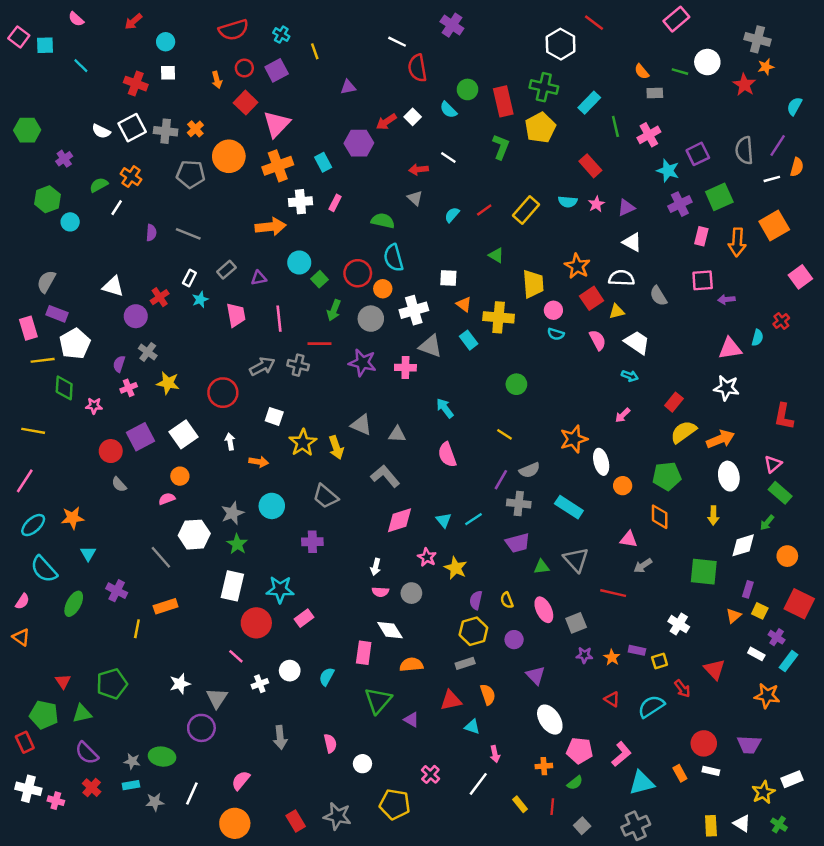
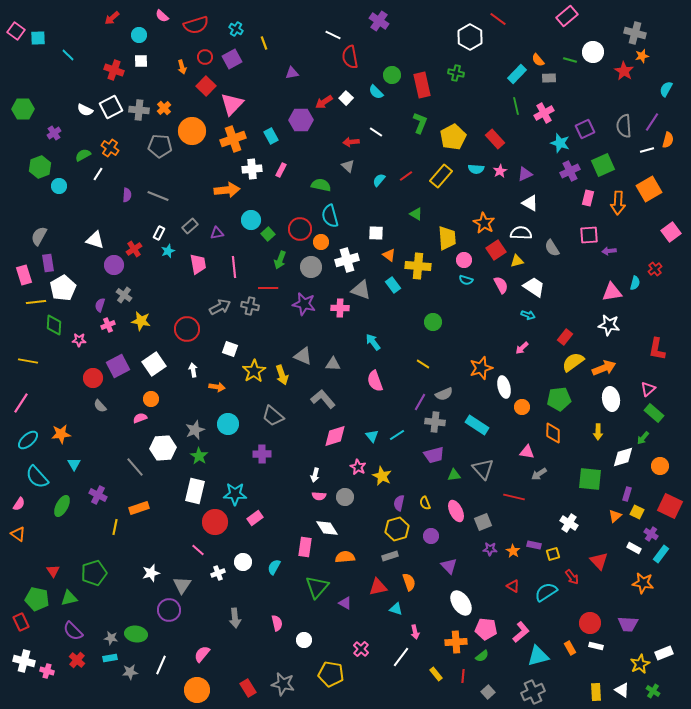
pink semicircle: (76, 19) -> (162, 16), moved
green cross: (544, 87) -> (456, 73), size x0.7
cyan rectangle: (589, 103) -> (517, 74), moved
yellow pentagon: (540, 128) -> (453, 137), moved
purple rectangle: (57, 314) -> (48, 263), turned 60
orange cross: (544, 766) -> (456, 642), size x1.5

